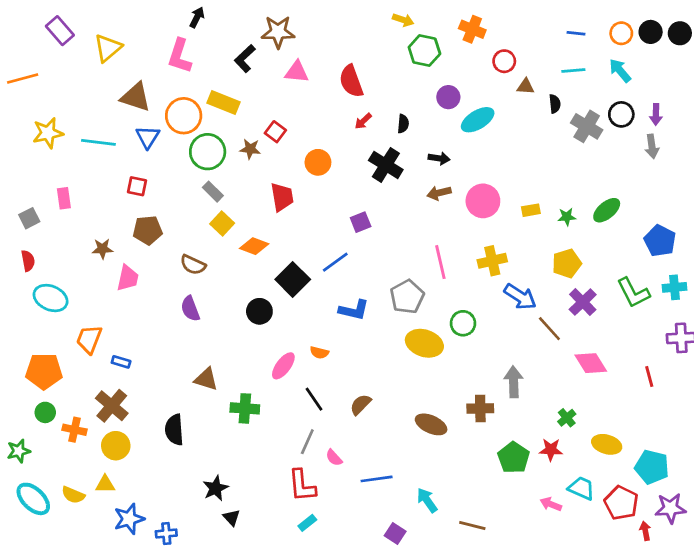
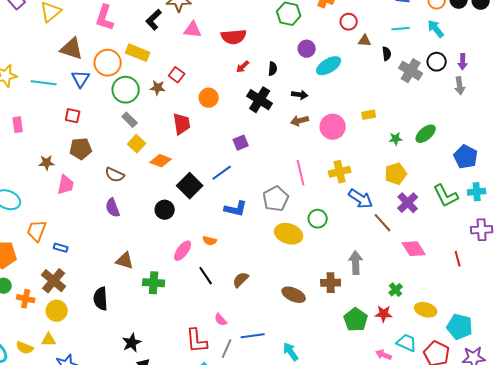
red semicircle: (351, 81) -> (234, 37), turned -75
yellow rectangle: (531, 210) -> (369, 115), moved
gray line: (307, 442) -> (227, 349), moved

